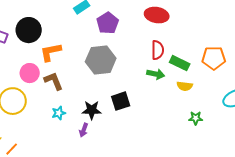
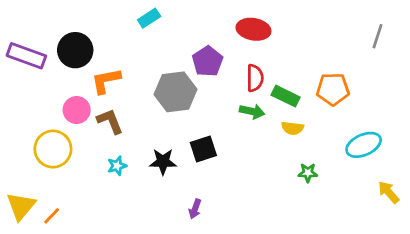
purple pentagon: (108, 23) -> (208, 61), moved
purple arrow: (84, 130) -> (195, 209), moved

